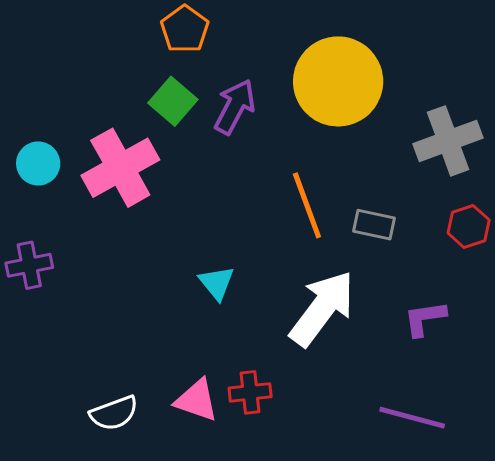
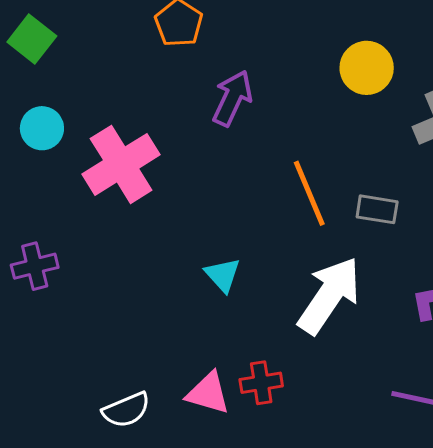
yellow circle: (338, 81) -> (367, 68), moved, size x0.6
green square: (173, 101) -> (32, 39), moved
cyan circle: (38, 164) -> (42, 128), moved

